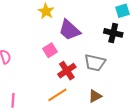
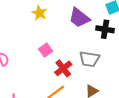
purple trapezoid: (69, 30) -> (79, 18), moved

